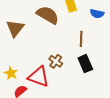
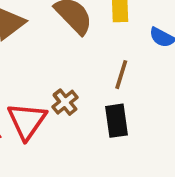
red triangle: (39, 77) -> (27, 121), turned 30

